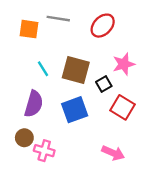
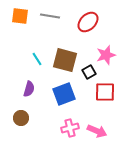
orange square: (29, 29) -> (20, 16), moved
purple semicircle: (34, 104) -> (29, 89), size x0.7
red square: (123, 107) -> (105, 92), turned -30
pink cross: (44, 151) -> (70, 128), moved, turned -30

